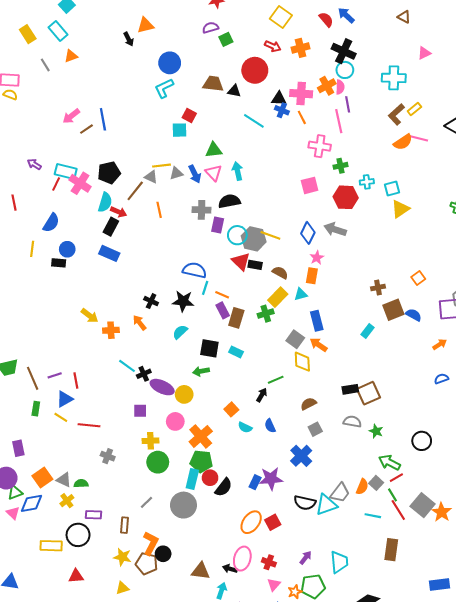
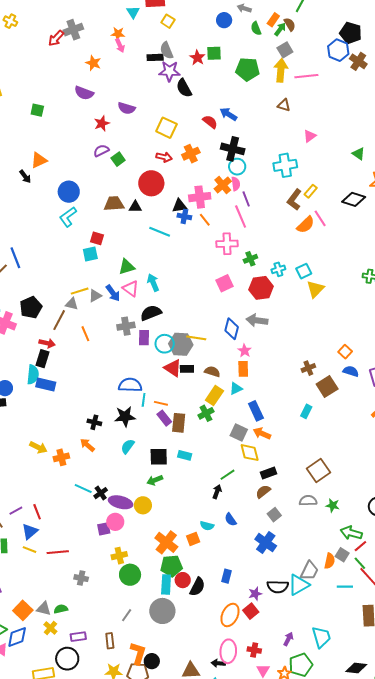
pink line: (419, 138) -> (320, 218), turned 54
cyan semicircle: (105, 202) -> (33, 375), moved
blue semicircle: (414, 315) -> (351, 371), moved
black rectangle: (350, 389) -> (269, 473), moved
orange square: (231, 409) -> (193, 539), moved, turned 32
pink circle: (175, 421) -> (115, 522), moved
purple star: (271, 479) -> (255, 594), moved, size x0.6

